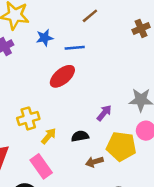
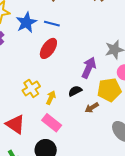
blue star: (45, 38) -> (26, 22), size x1.5
blue line: (75, 48) -> (52, 24), turned 35
purple arrow: (104, 113) -> (89, 68), size x1.5

